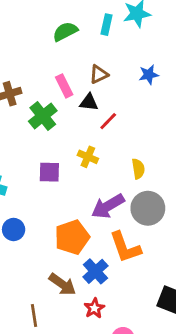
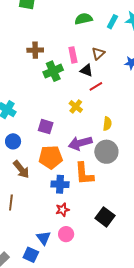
brown triangle: (99, 74) -> (98, 53), turned -32
purple square: (49, 172) -> (46, 127), moved
blue cross: (95, 271) -> (60, 184), turned 30
brown arrow: (62, 284) -> (21, 169), moved
red star: (94, 308) -> (62, 210), moved

